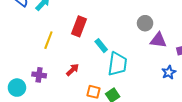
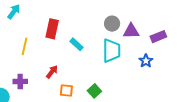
gray circle: (145, 23) -> (112, 24), moved
cyan trapezoid: (117, 64) -> (112, 51), moved
orange square: (93, 92) -> (66, 91), moved

